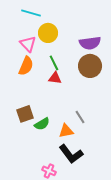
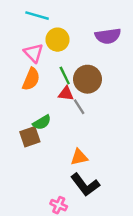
purple semicircle: (90, 43) -> (108, 36), moved
brown circle: (90, 66) -> (87, 79), moved
gray line: (80, 117) -> (79, 107), moved
green semicircle: (42, 124) -> (42, 122), moved

